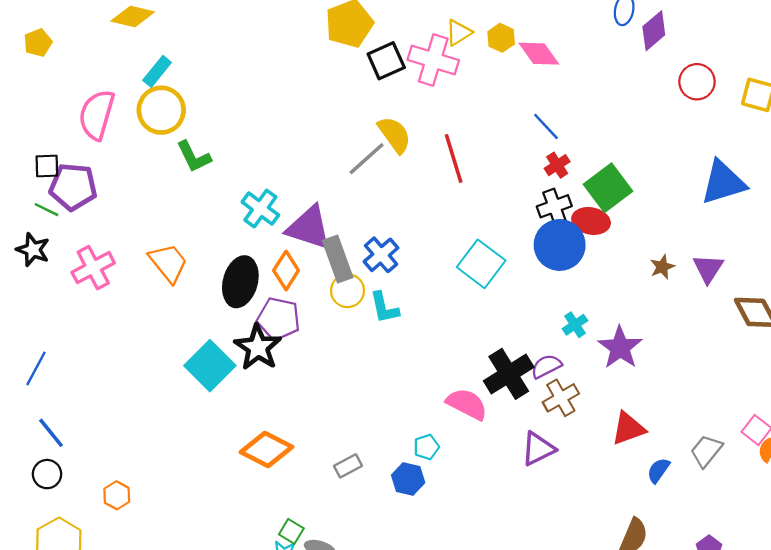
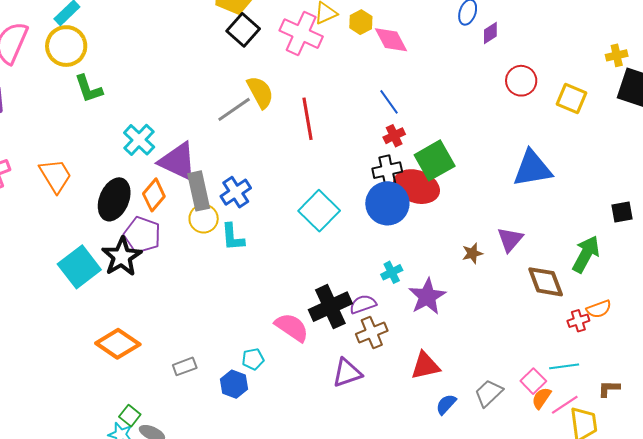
purple diamond: (654, 31) -> (490, 33), size x0.7
black square: (386, 61) -> (243, 30), moved, turned -32
red ellipse: (591, 221) -> (417, 187), size x1.4
brown star: (662, 267) -> (472, 253), moved

